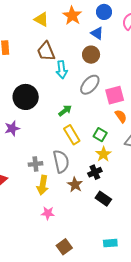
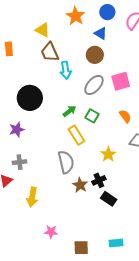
yellow triangle: (41, 19) -> (43, 30), moved
pink square: (115, 95) -> (121, 81), moved
green square: (100, 135) -> (92, 116), moved
gray cross: (35, 164) -> (20, 162), moved
black cross: (95, 172) -> (99, 180), moved
yellow arrow: (43, 185) -> (32, 197), moved
pink star: (48, 213) -> (51, 232), moved
brown square: (64, 247) -> (81, 248), moved, turned 35

